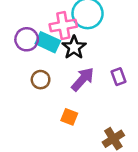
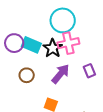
pink cross: (63, 26) -> (68, 43), moved

